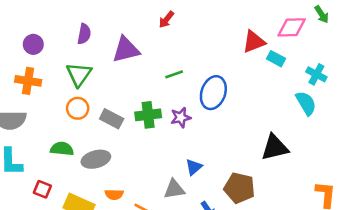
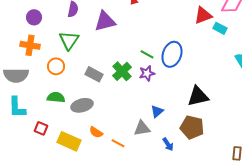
green line: (174, 74) -> (147, 54), moved, turned 48
orange circle: (78, 108) -> (56, 66), moved
green cross: (148, 115) -> (122, 71), turned -36
black triangle: (275, 147) -> (198, 96), moved
orange semicircle: (114, 194) -> (96, 132), turned 32

